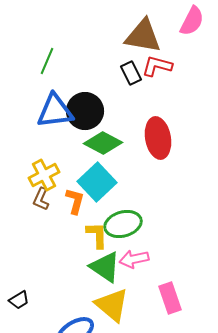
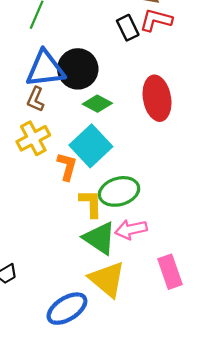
green diamond: (103, 143) -> (97, 104), size x0.7
brown L-shape: (41, 199) -> (36, 99), moved

